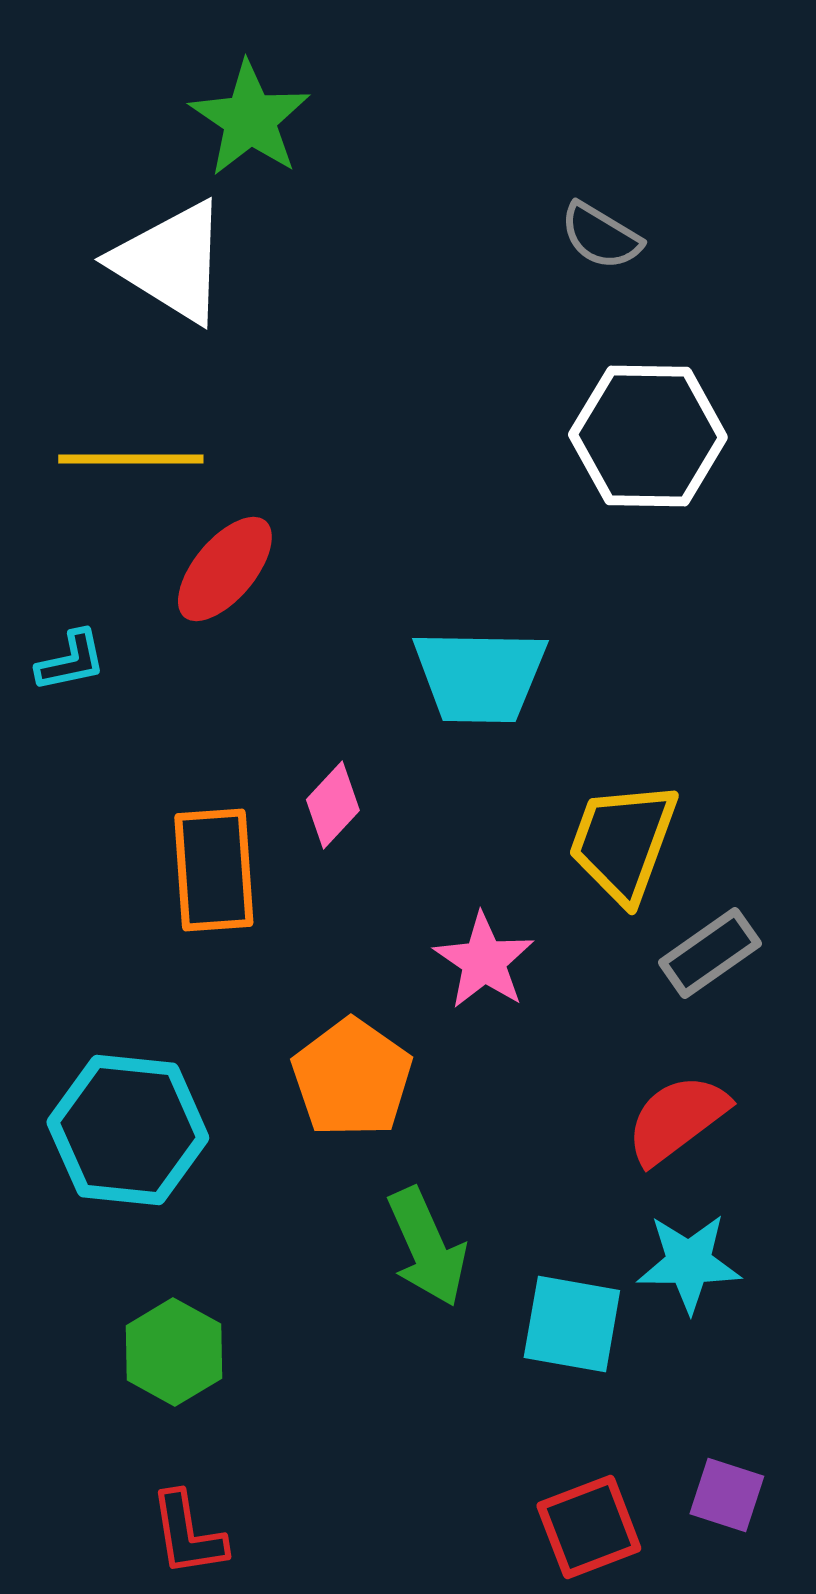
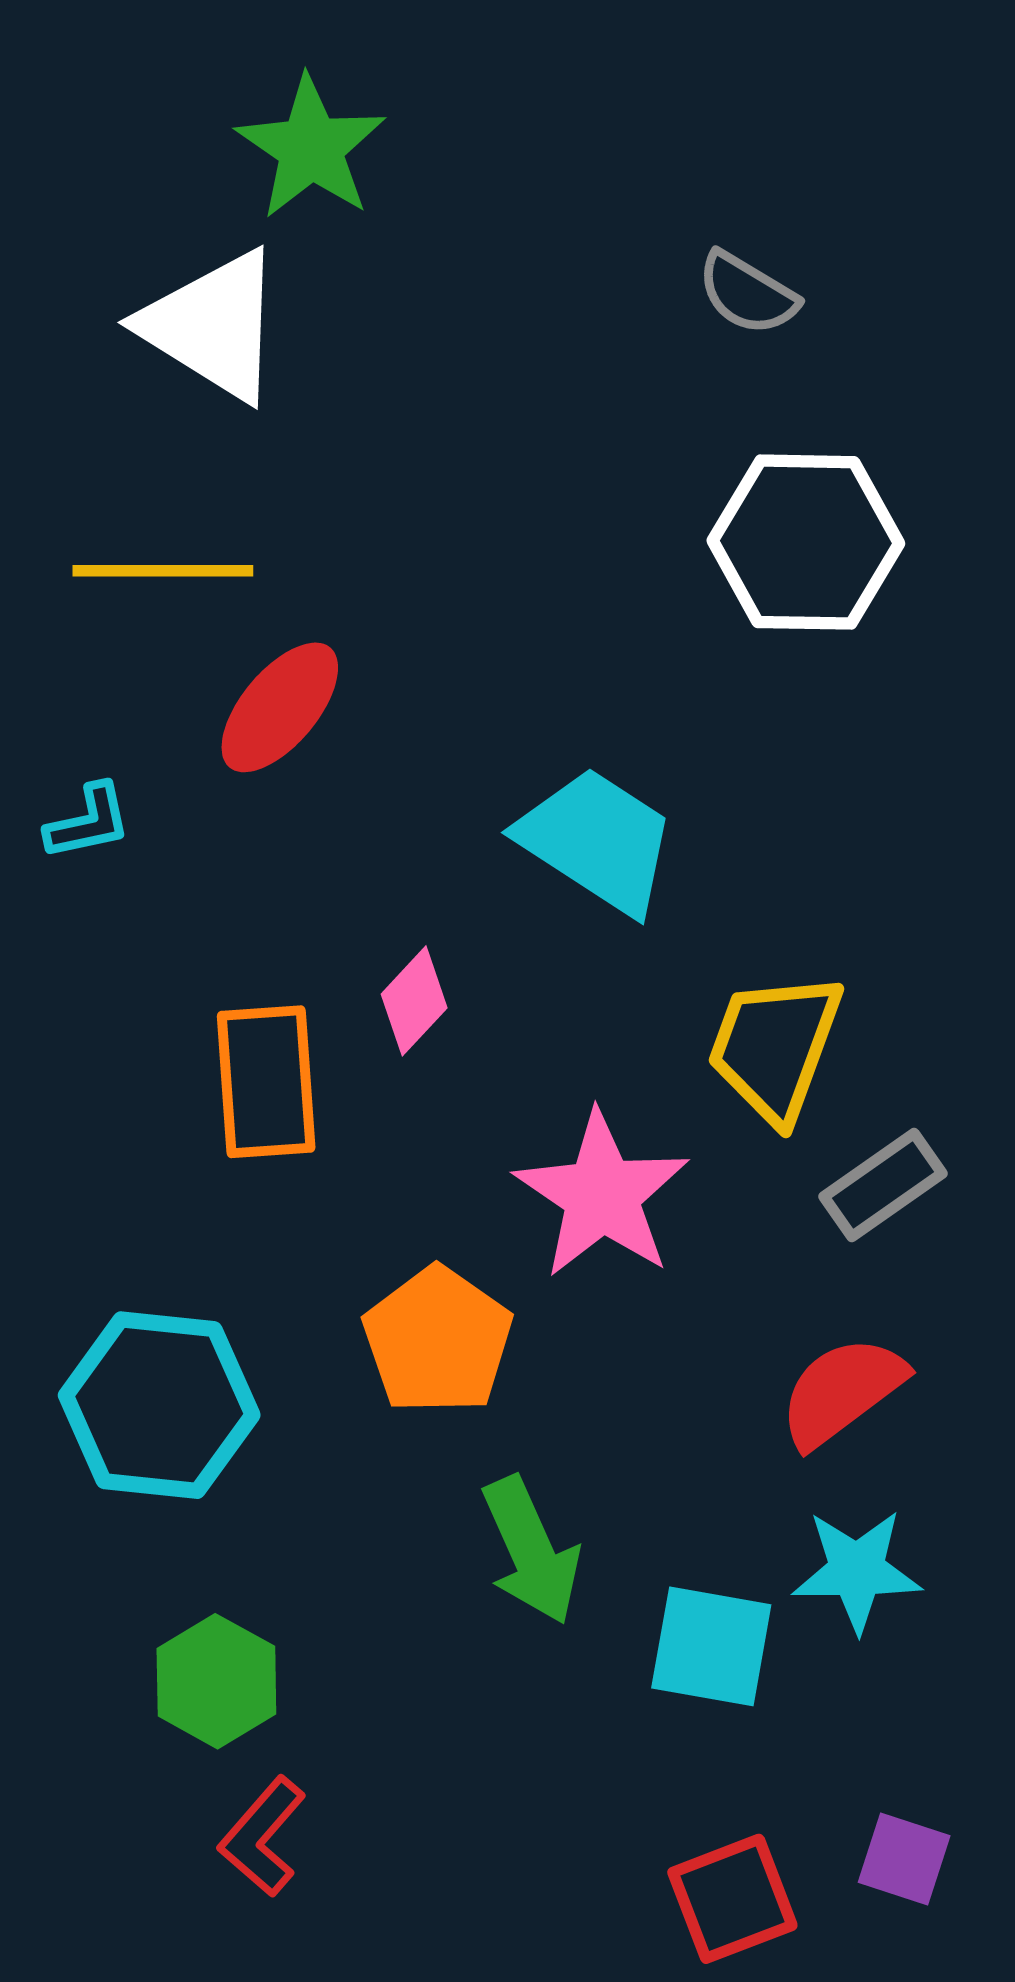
cyan trapezoid: (480, 676) -> (597, 841), turned -148
pink star: (484, 961) -> (602, 1195), size x1.4
red L-shape: (188, 1534) -> (262, 1837), moved, turned 50

